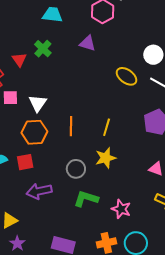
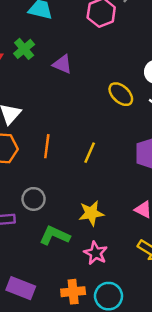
purple triangle: (88, 43) -> (62, 64), moved
yellow star: (106, 158) -> (91, 213), moved
gray circle: (76, 169) -> (34, 199), moved

